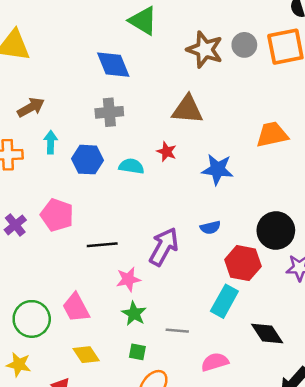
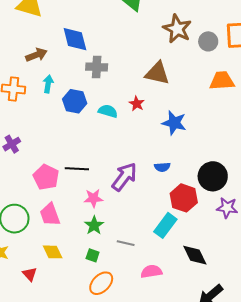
gray circle: (244, 45) -> (208, 41), moved
blue diamond: (113, 65) -> (75, 39), moved
orange trapezoid: (272, 135) -> (222, 81), moved
pink pentagon: (57, 215) -> (46, 177), moved

